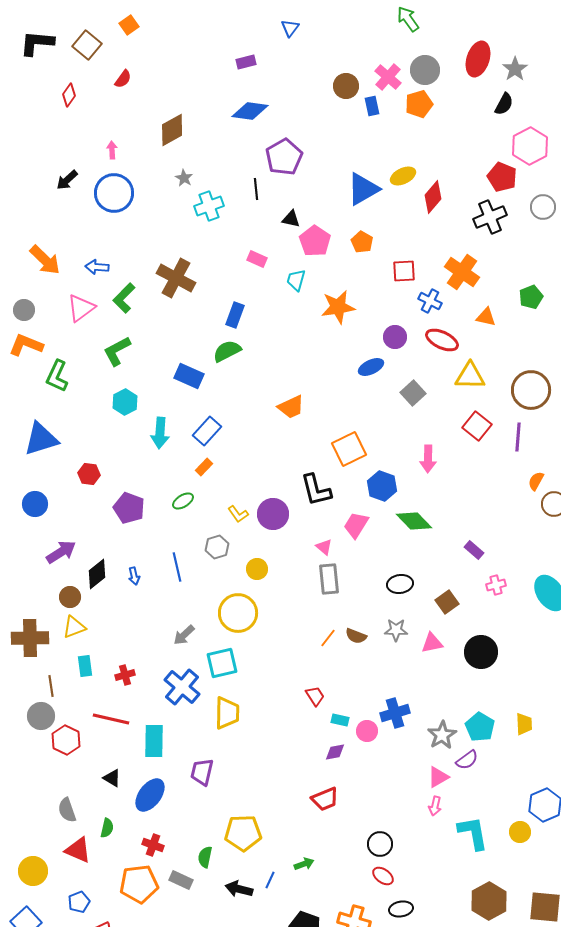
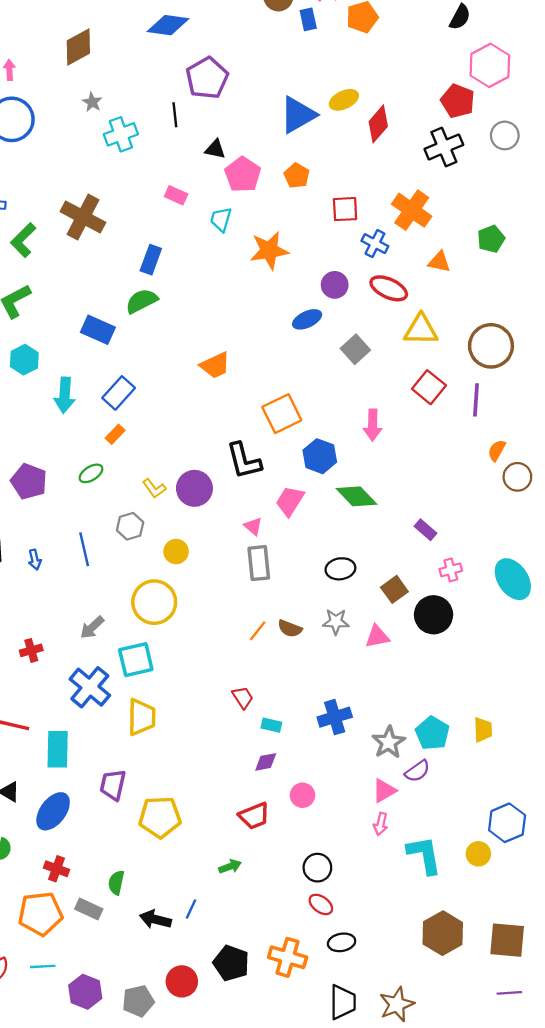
black circle: (481, 652) -> (434, 615), moved
red cross: (125, 675) -> (31, 650), moved
pink circle: (367, 731) -> (302, 795), moved
yellow pentagon: (243, 833) -> (160, 817), moved
green arrow: (304, 864) -> (230, 866), moved

